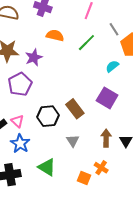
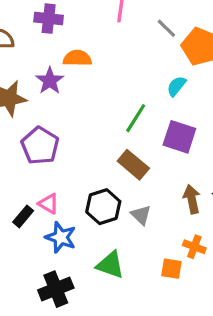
green line: (86, 43) -> (136, 118), moved
purple star: (34, 57) -> (50, 81), moved
black hexagon: (48, 116) -> (103, 207), moved

